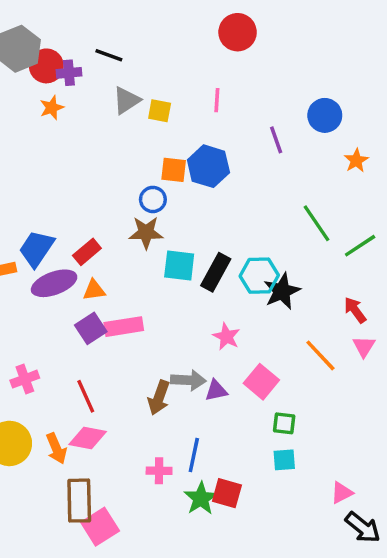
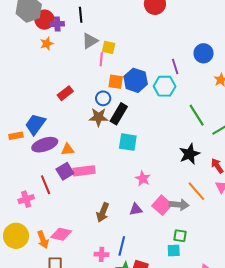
black line: (109, 55) -> (81, 15), turned 63
pink line: (217, 100) -> (101, 59), moved
red rectangle: (87, 252) -> (65, 93), moved
cyan square: (179, 265) -> (128, 142), moved
black rectangle: (216, 272) -> (119, 114), moved
cyan hexagon: (259, 276) -> (165, 86), moved
black star: (282, 291) -> (190, 154), moved
gray arrow: (188, 380) -> (179, 205), moved
red line: (86, 396) -> (46, 185), moved
green square: (284, 423) -> (180, 236), moved

